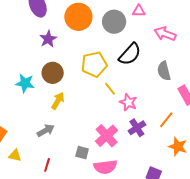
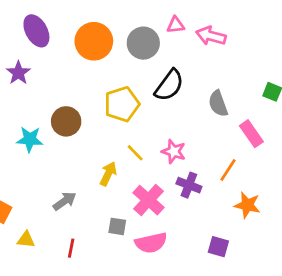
pink arrow: (165, 34) -> (211, 36), moved
purple star: (48, 39) -> (18, 73), moved
yellow line: (110, 89) -> (135, 153), moved
yellow arrow: (58, 101) -> (108, 174), moved
purple cross: (137, 128) -> (189, 185), turned -30

